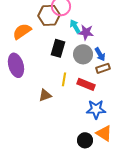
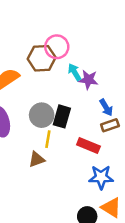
black rectangle: (58, 48) -> (62, 116), moved
gray circle: (83, 54) -> (42, 115), moved
yellow line: (64, 79) -> (48, 139), moved

